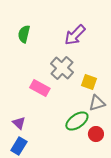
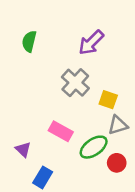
pink rectangle: (40, 88) -> (61, 131), moved
blue rectangle: (19, 146) -> (43, 177), moved

